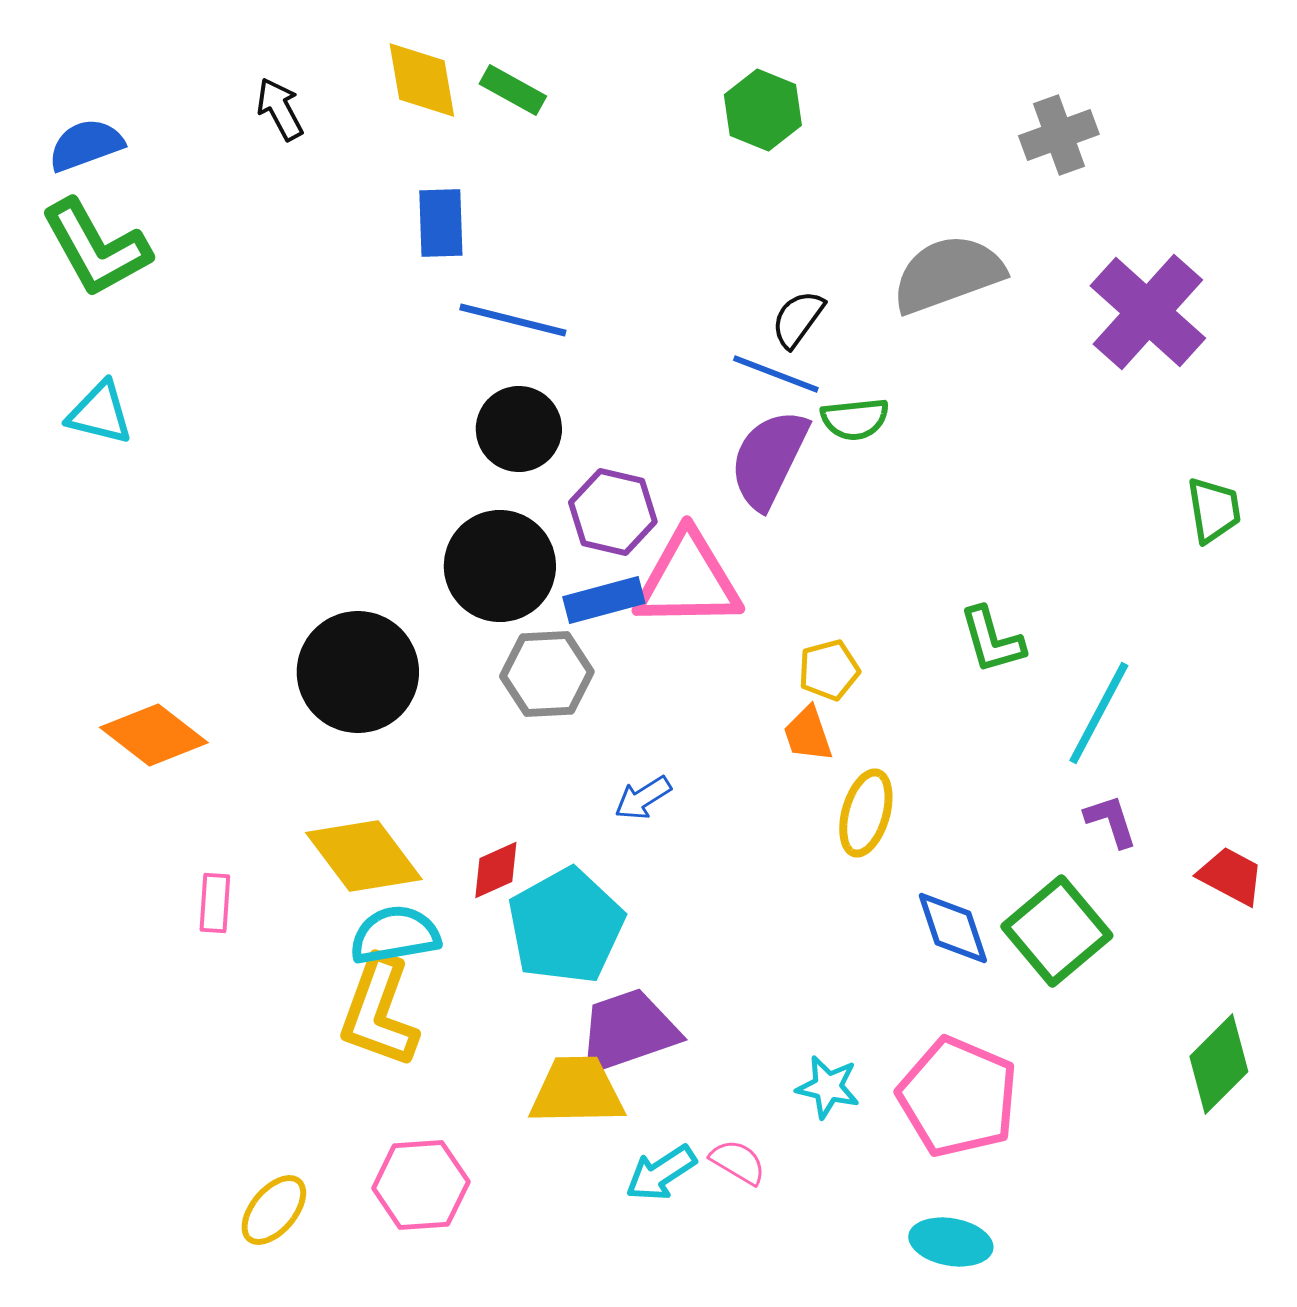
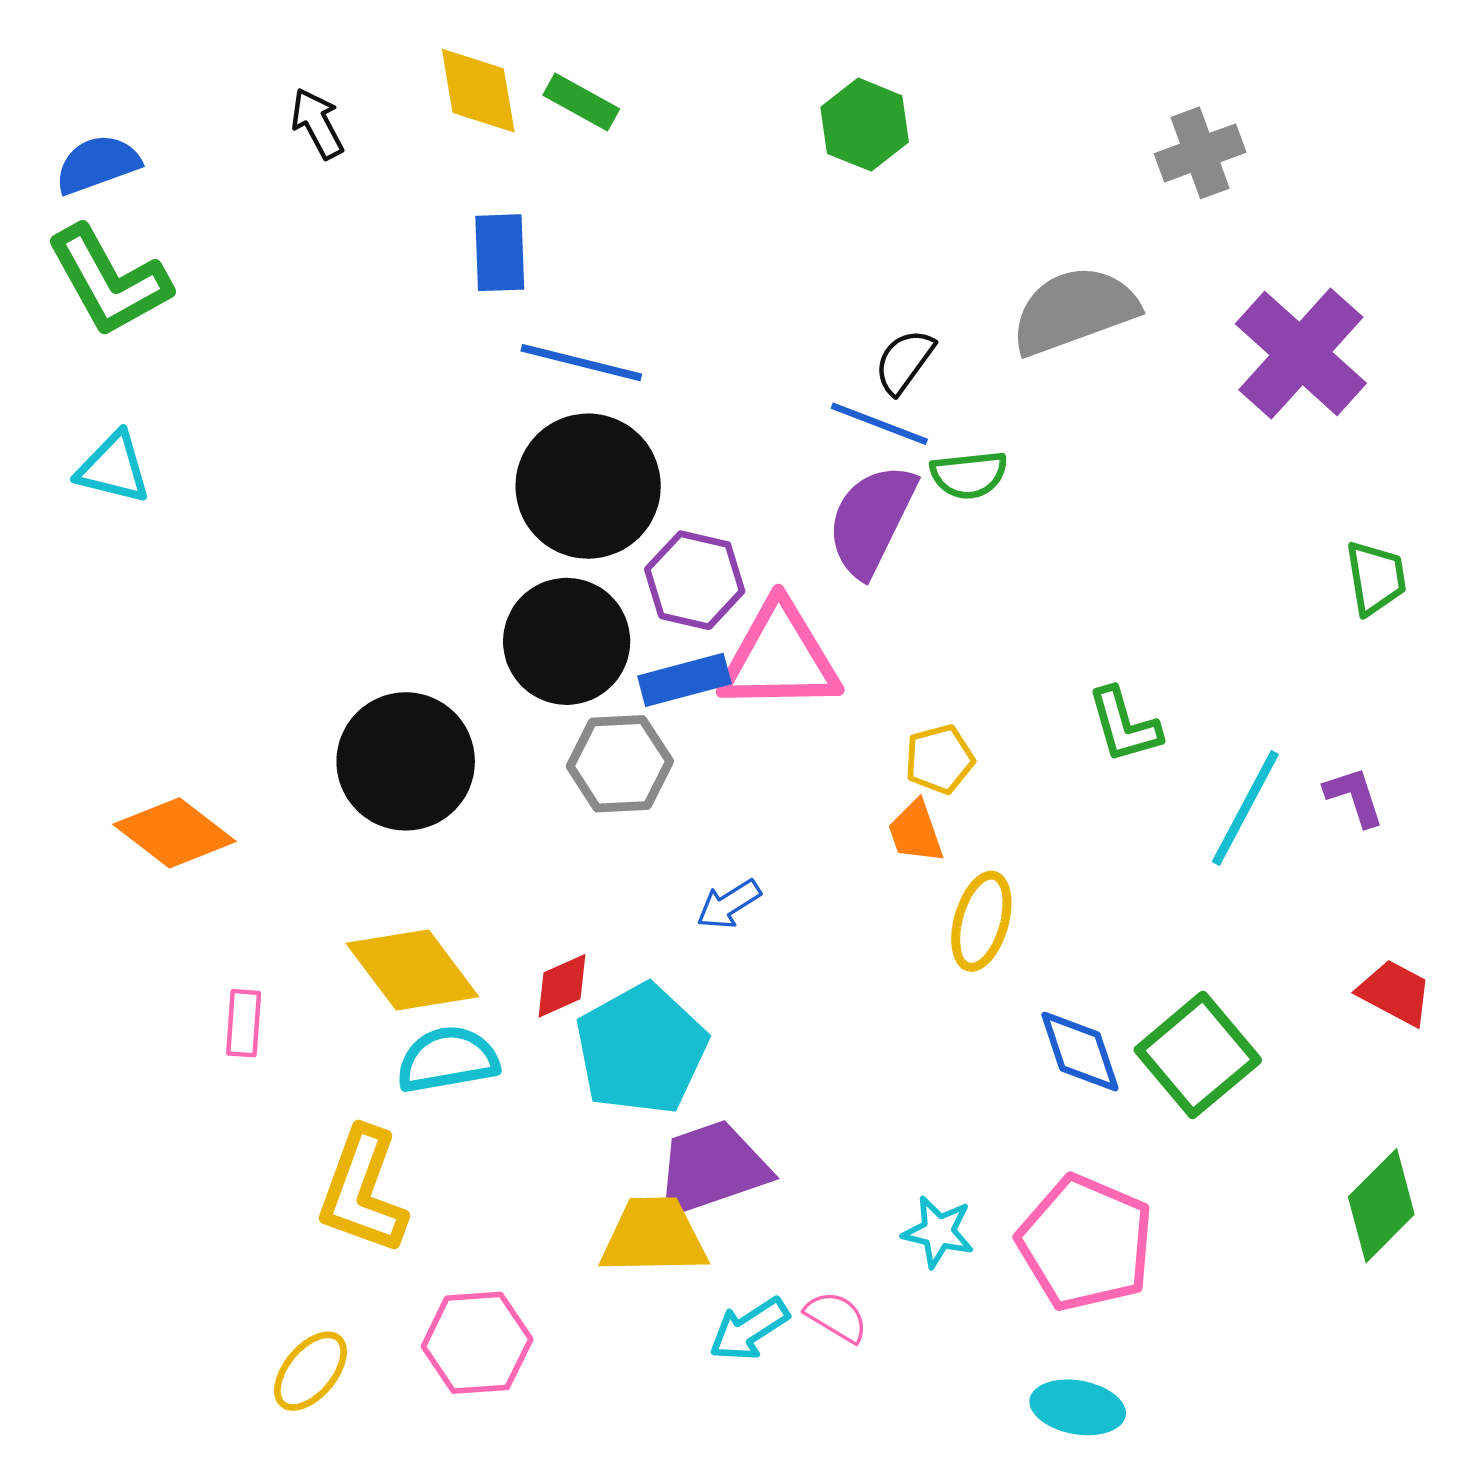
black circle: (519, 429) -> (588, 486), size x1.5
purple L-shape: (1111, 821) -> (1354, 797), moved
yellow L-shape: (379, 1012) -> (363, 1191), moved

